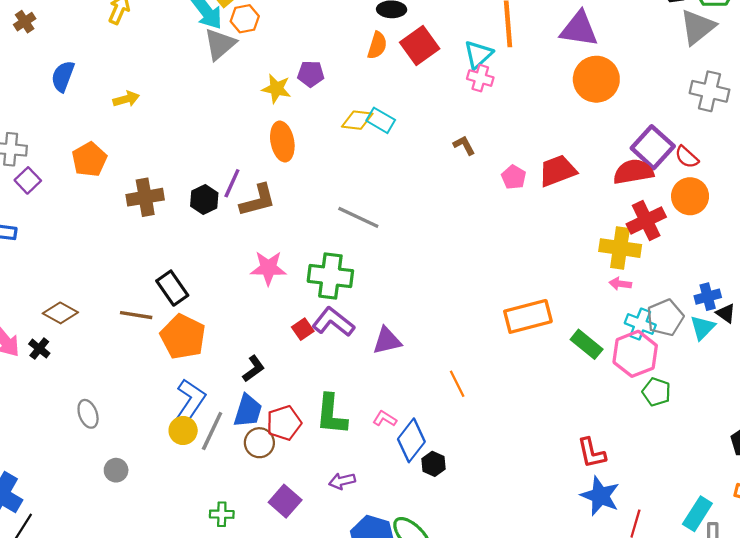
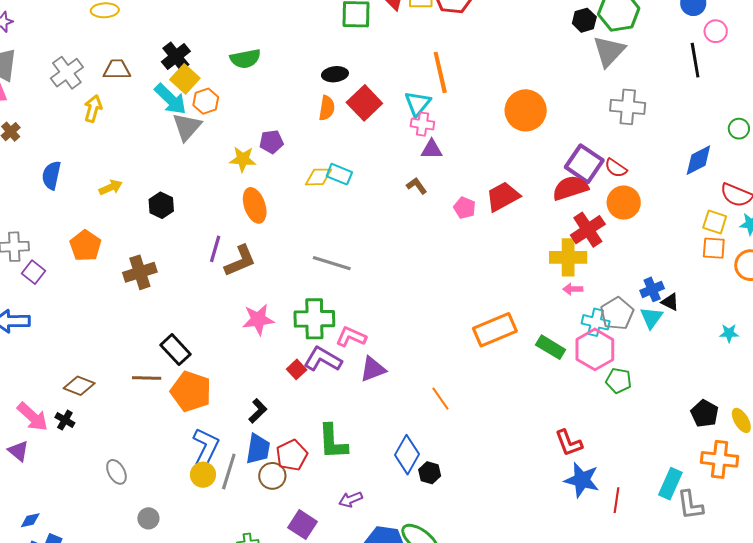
purple triangle: (579, 29) -> (432, 149), moved, size x0.6
black hexagon: (204, 199) -> (161, 205), moved
pink L-shape: (385, 419) -> (351, 337), moved, size x1.4

